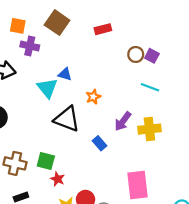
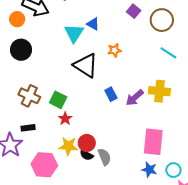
brown circle: (136, 54) -> (162, 20), size x1.5
purple square: (152, 56) -> (134, 11), moved
purple arrow: (123, 121) -> (135, 98), moved
pink rectangle: (137, 185) -> (153, 142), moved

